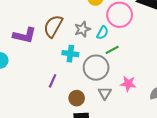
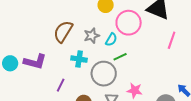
purple L-shape: (24, 35) -> (35, 62), moved

